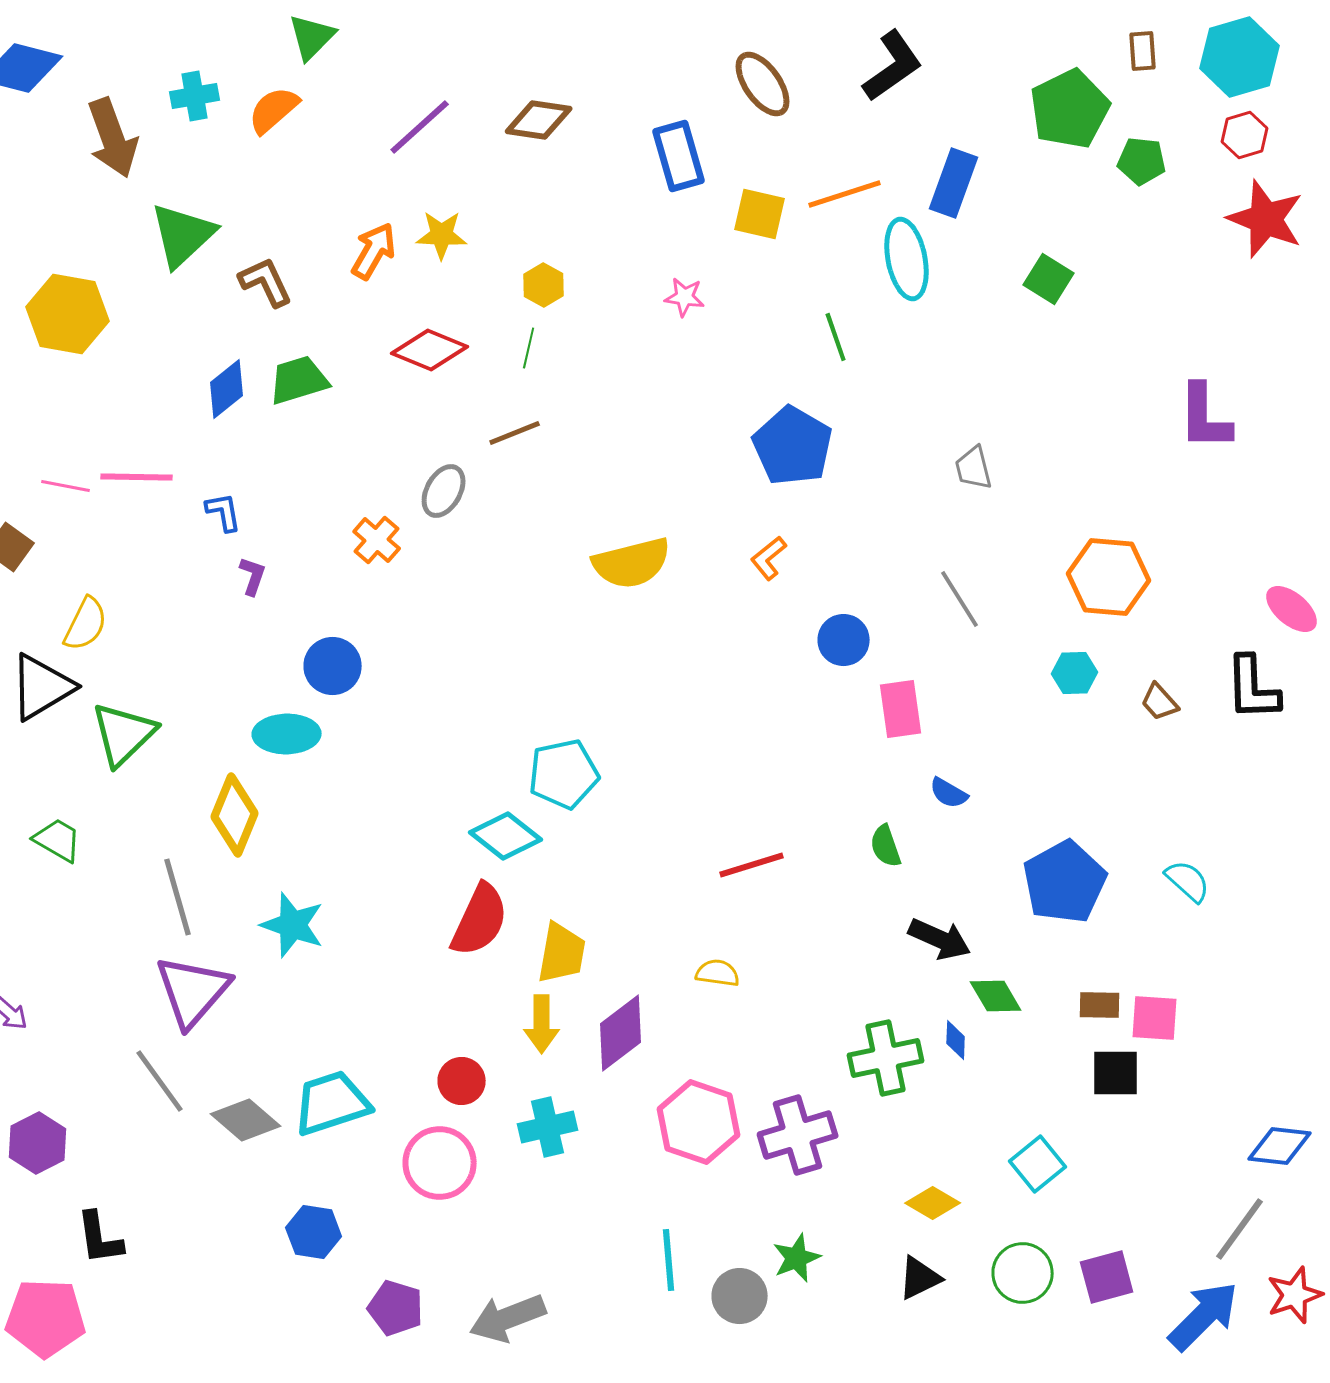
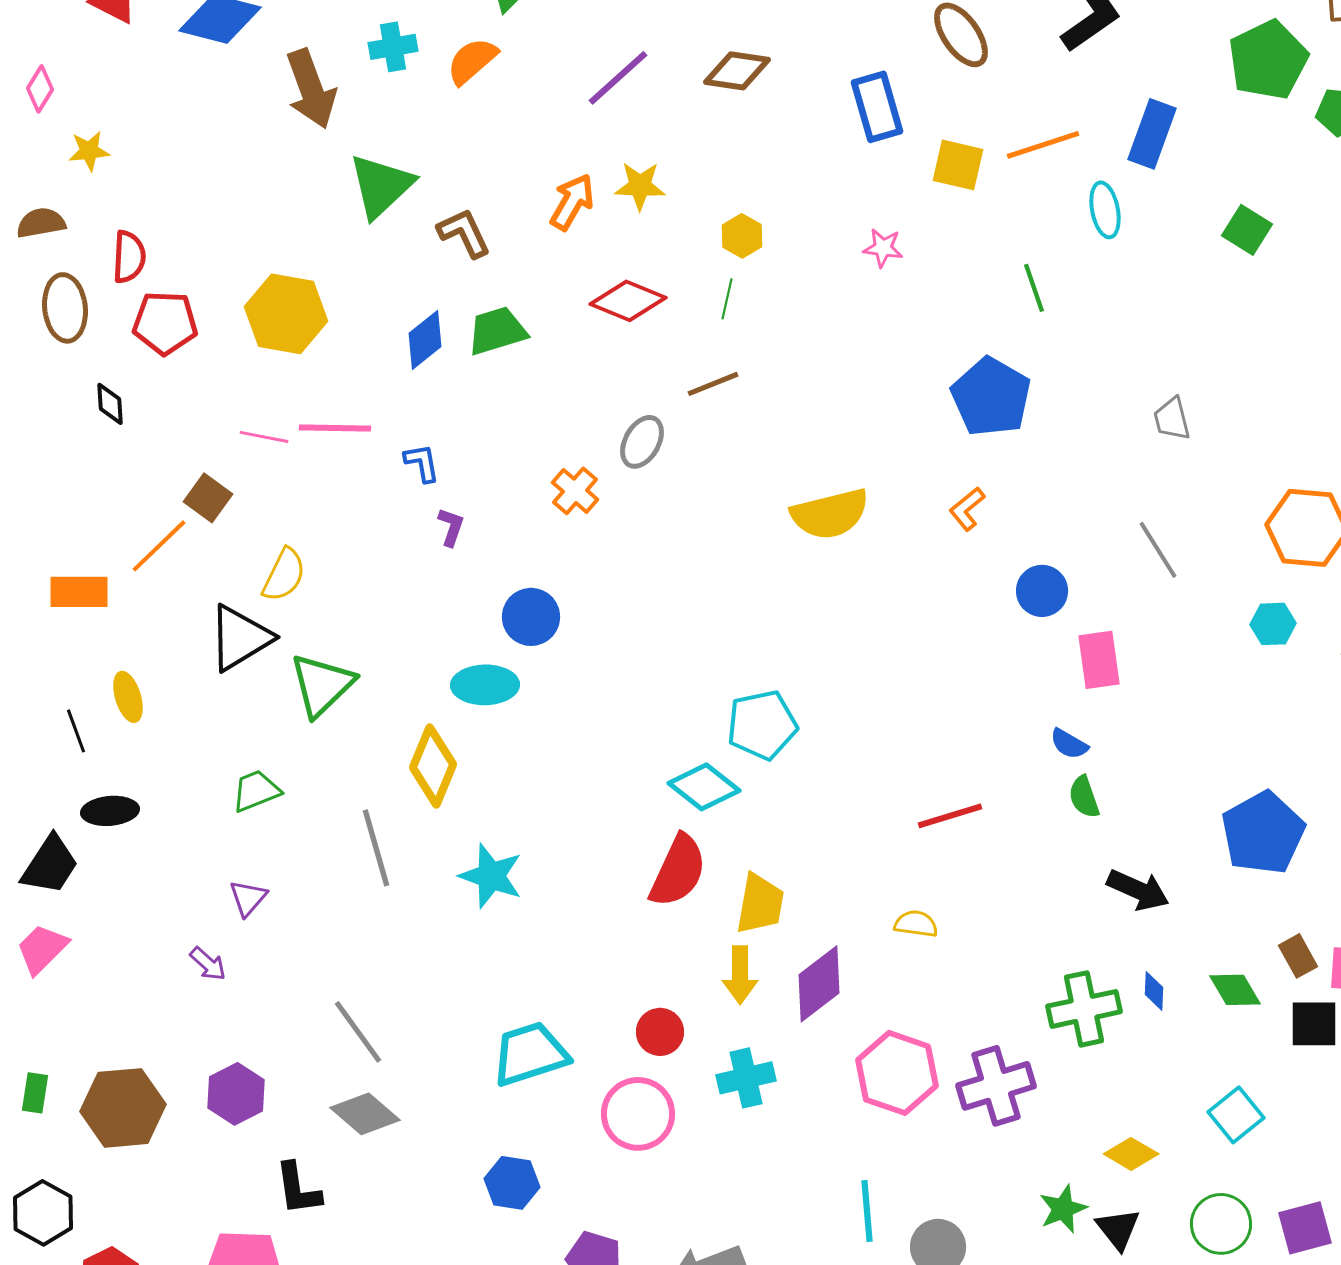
cyan ellipse: (907, 259) -> (1105, 210), size x0.7
yellow hexagon: (68, 314) -> (286, 314), moved
blue semicircle: (949, 793) -> (1069, 744), moved
green trapezoid: (58, 840) -> (256, 791), turned -52
purple triangle: (193, 991) -> (248, 898), moved, size x0.5
green diamond: (996, 996) -> (1235, 990), moved
brown rectangle: (1100, 1005) -> (1298, 956), turned 60
gray diamond: (246, 1120) -> (365, 1114), moved
green star: (797, 1258) -> (1063, 1209), moved
black triangle: (920, 1278) -> (1118, 1229), turned -42

